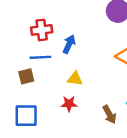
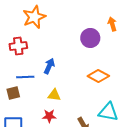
red cross: (42, 30) -> (18, 46), moved

